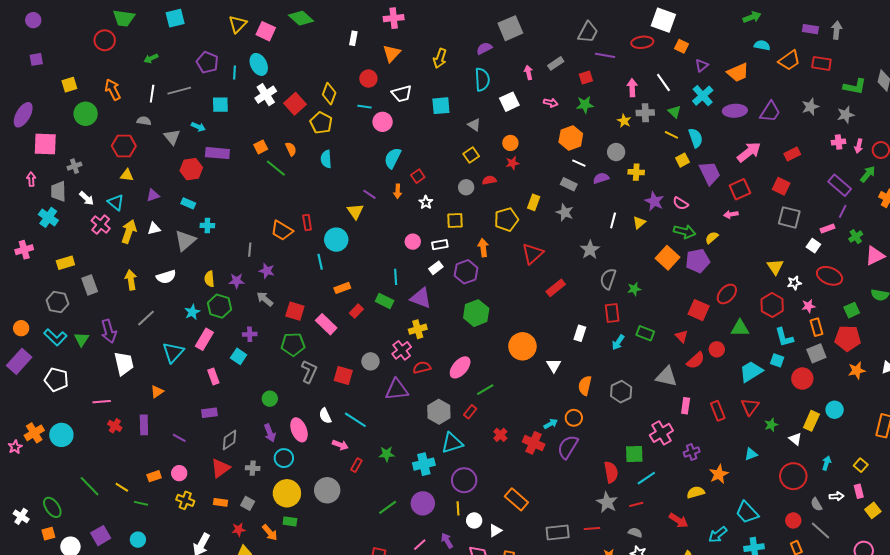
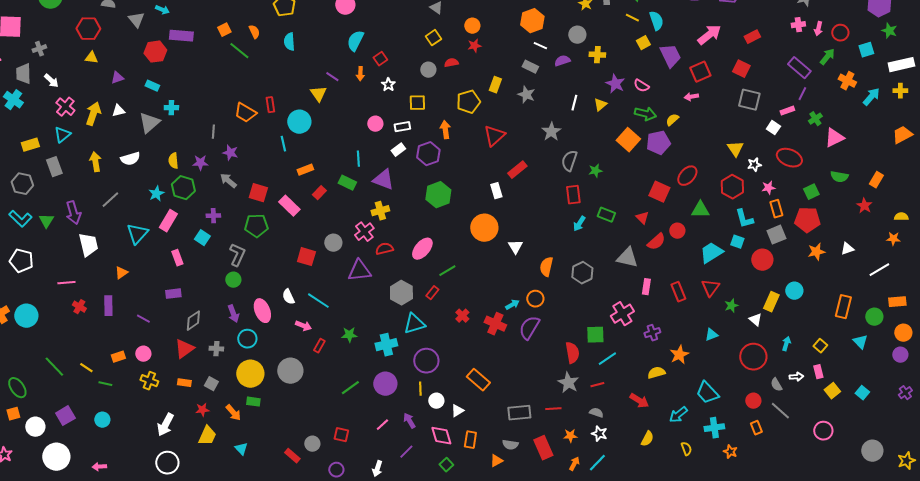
cyan triangle: (116, 202) -> (62, 135), moved, turned 42
white rectangle: (580, 333) -> (496, 191), moved, turned -35
gray L-shape: (309, 371) -> (237, 255), moved

